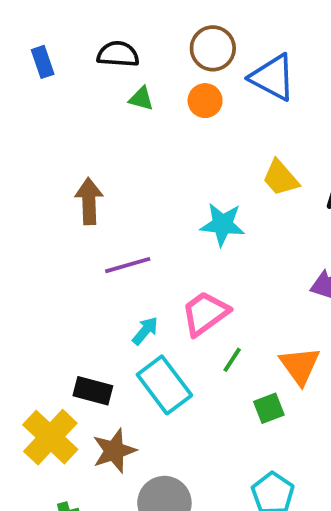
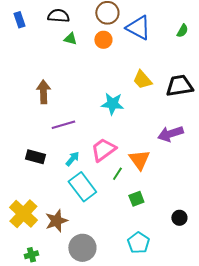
orange triangle: (300, 366) -> (139, 160), moved
black rectangle: (93, 391) -> (35, 157), moved

